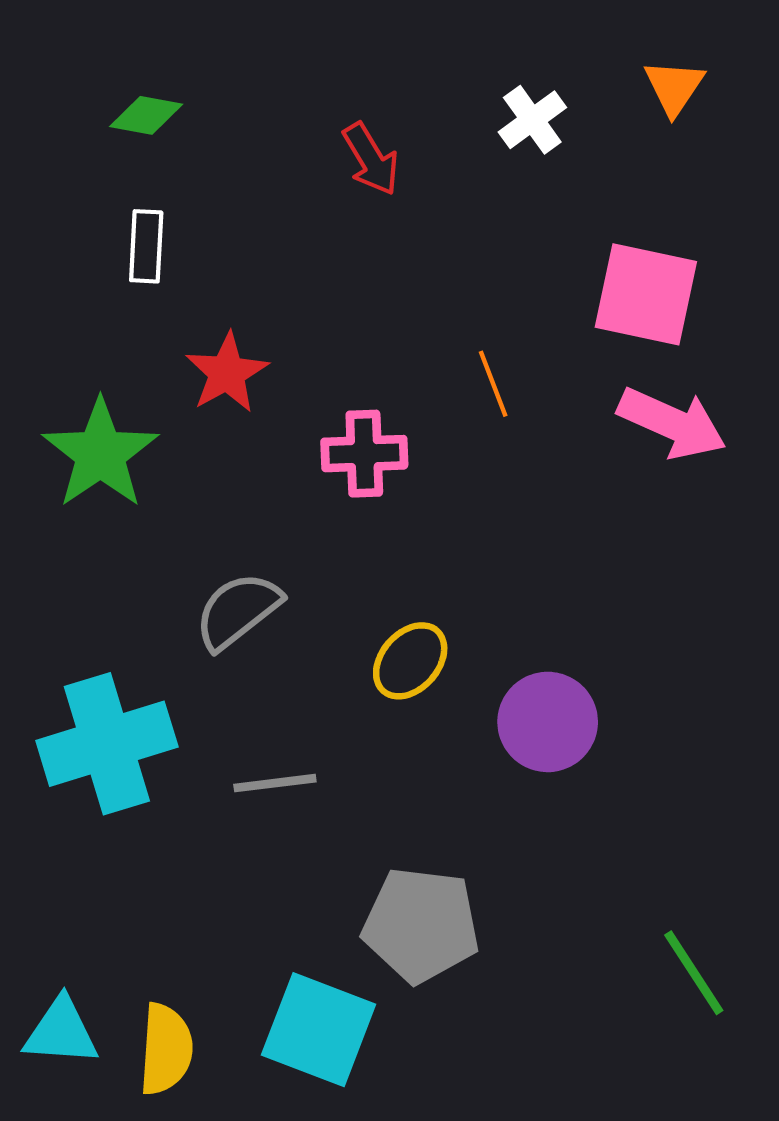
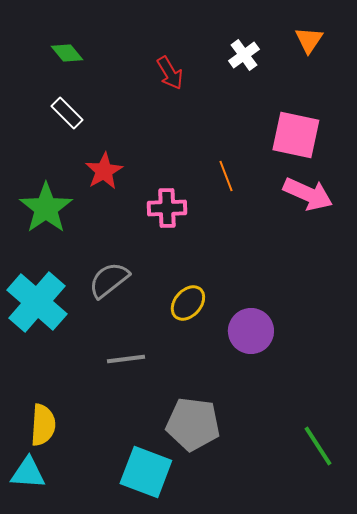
green diamond: (146, 115) -> (67, 53), turned 40
white rectangle: (146, 246) -> (67, 113), turned -48
cyan cross: (107, 744) -> (37, 302), moved, turned -32
yellow semicircle: (166, 1049) -> (43, 425), moved

